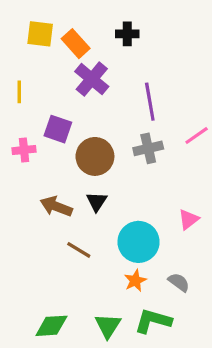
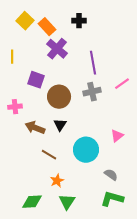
yellow square: (40, 34) -> (25, 21), turned 36
pink cross: (24, 150) -> (15, 107), moved
orange star: (135, 281) -> (57, 181), moved
green L-shape: (153, 321) -> (112, 199), moved

